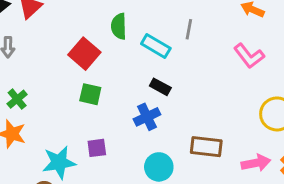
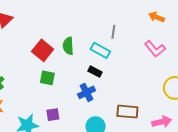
green semicircle: (119, 26) -> (68, 46), moved
cyan rectangle: (156, 46) -> (100, 50), moved

